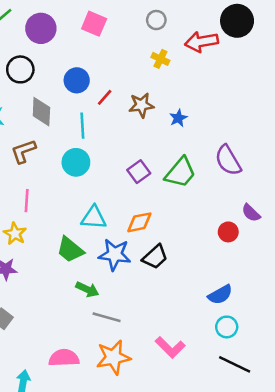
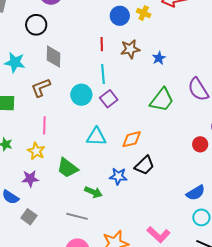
blue circle: (77, 80) -> (120, 16), moved
red line: (105, 97) -> (102, 44), turned -40
cyan line: (82, 126) -> (103, 74), moved
purple square: (139, 172) -> (109, 99), moved
green trapezoid: (70, 250) -> (68, 168), moved
blue star: (115, 255) -> (118, 176), moved, size x0.7
gray line: (107, 317) -> (77, 216), moved

